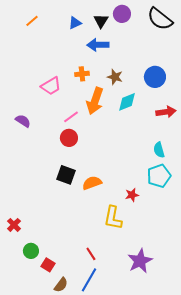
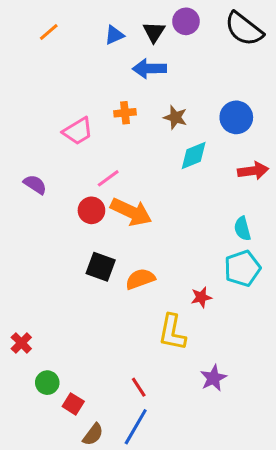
orange arrow: (95, 101) -> (131, 212), moved, turned -84
red circle: (69, 138) -> (91, 210), moved
purple star: (140, 261) -> (213, 378), moved, size x0.7

